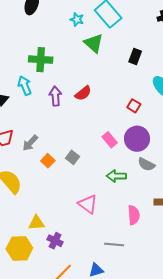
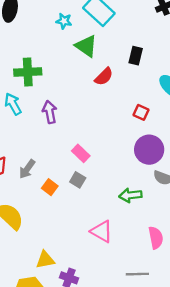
red semicircle: (83, 93) -> (104, 77), moved
pink rectangle: (110, 140) -> (81, 153), moved

